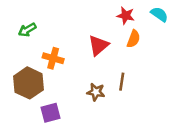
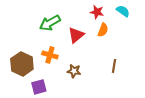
green arrow: (27, 30) -> (50, 23), moved, size x1.5
orange cross: (53, 58) -> (50, 55), moved
brown line: (122, 82) -> (114, 66), moved

